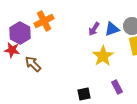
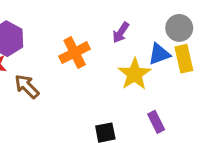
orange cross: (44, 21) -> (75, 53), moved
blue triangle: (112, 29) -> (159, 54), moved

